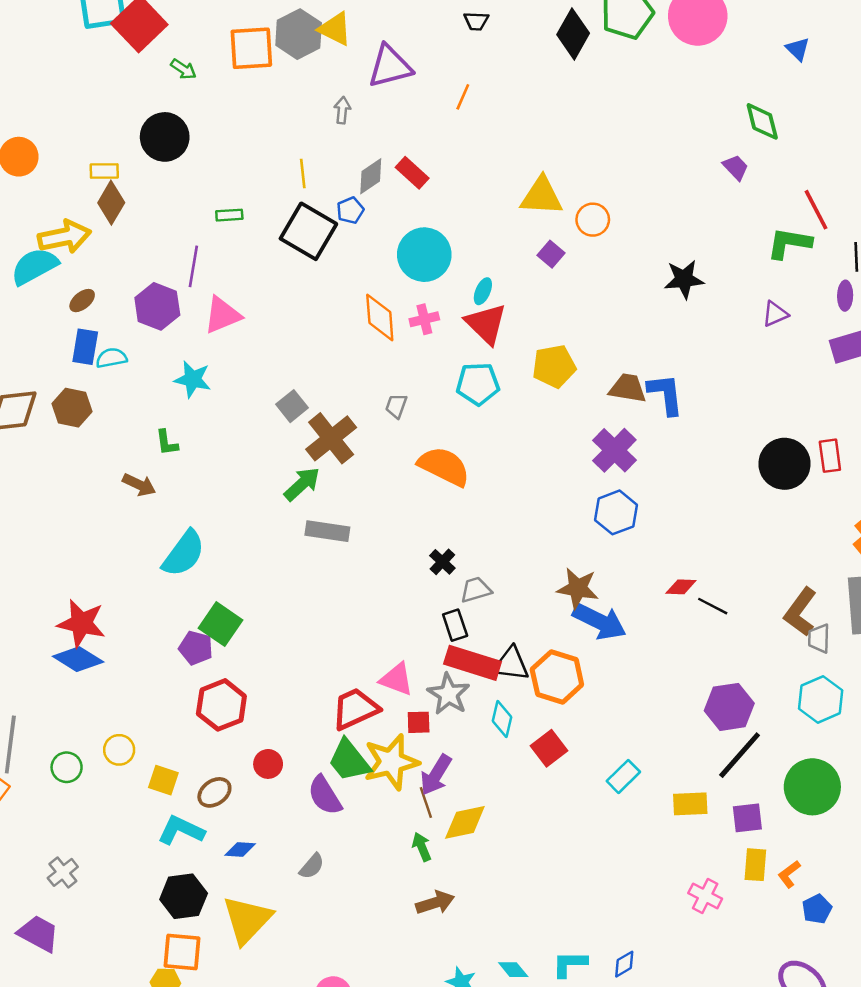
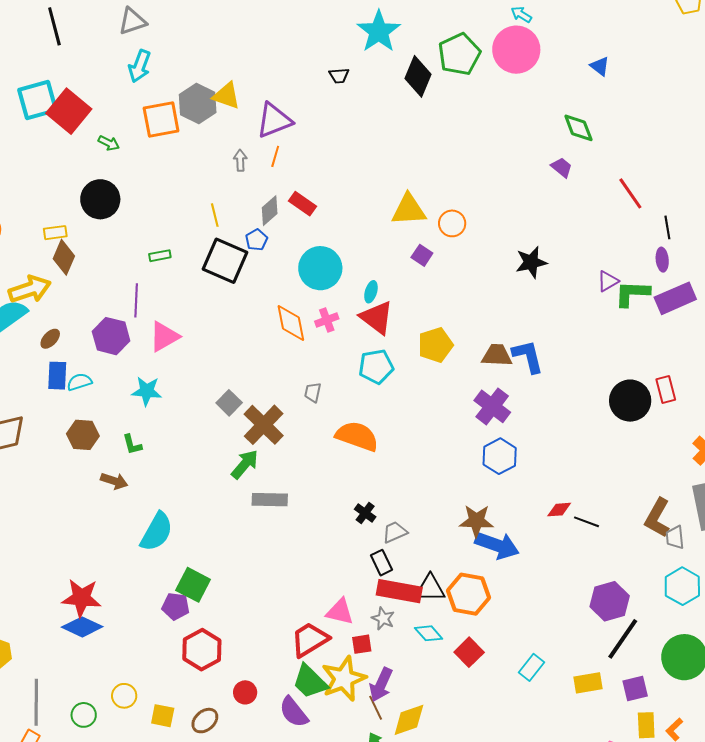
orange line: (463, 97) -> (275, 156), moved
green L-shape: (789, 243) -> (632, 293), moved
brown hexagon: (72, 408) -> (83, 435), moved
gray star: (449, 694) -> (383, 619), size x0.7
cyan diamond: (502, 719) -> (429, 633), turned -48

